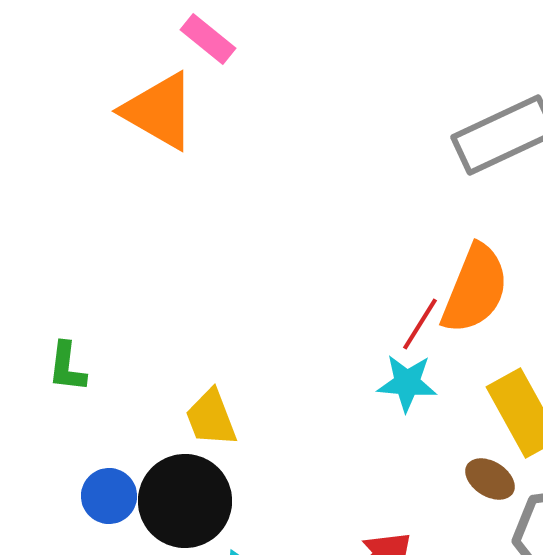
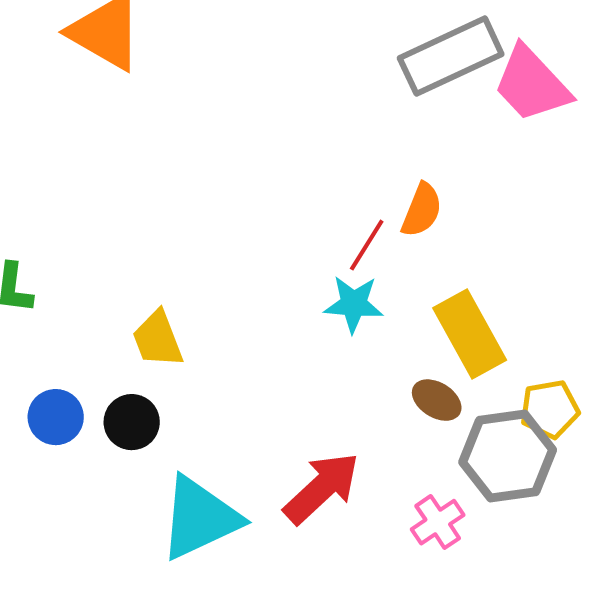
orange semicircle: (475, 289) -> (422, 210), size x0.6
black circle: (185, 501) -> (132, 422), size x0.6

